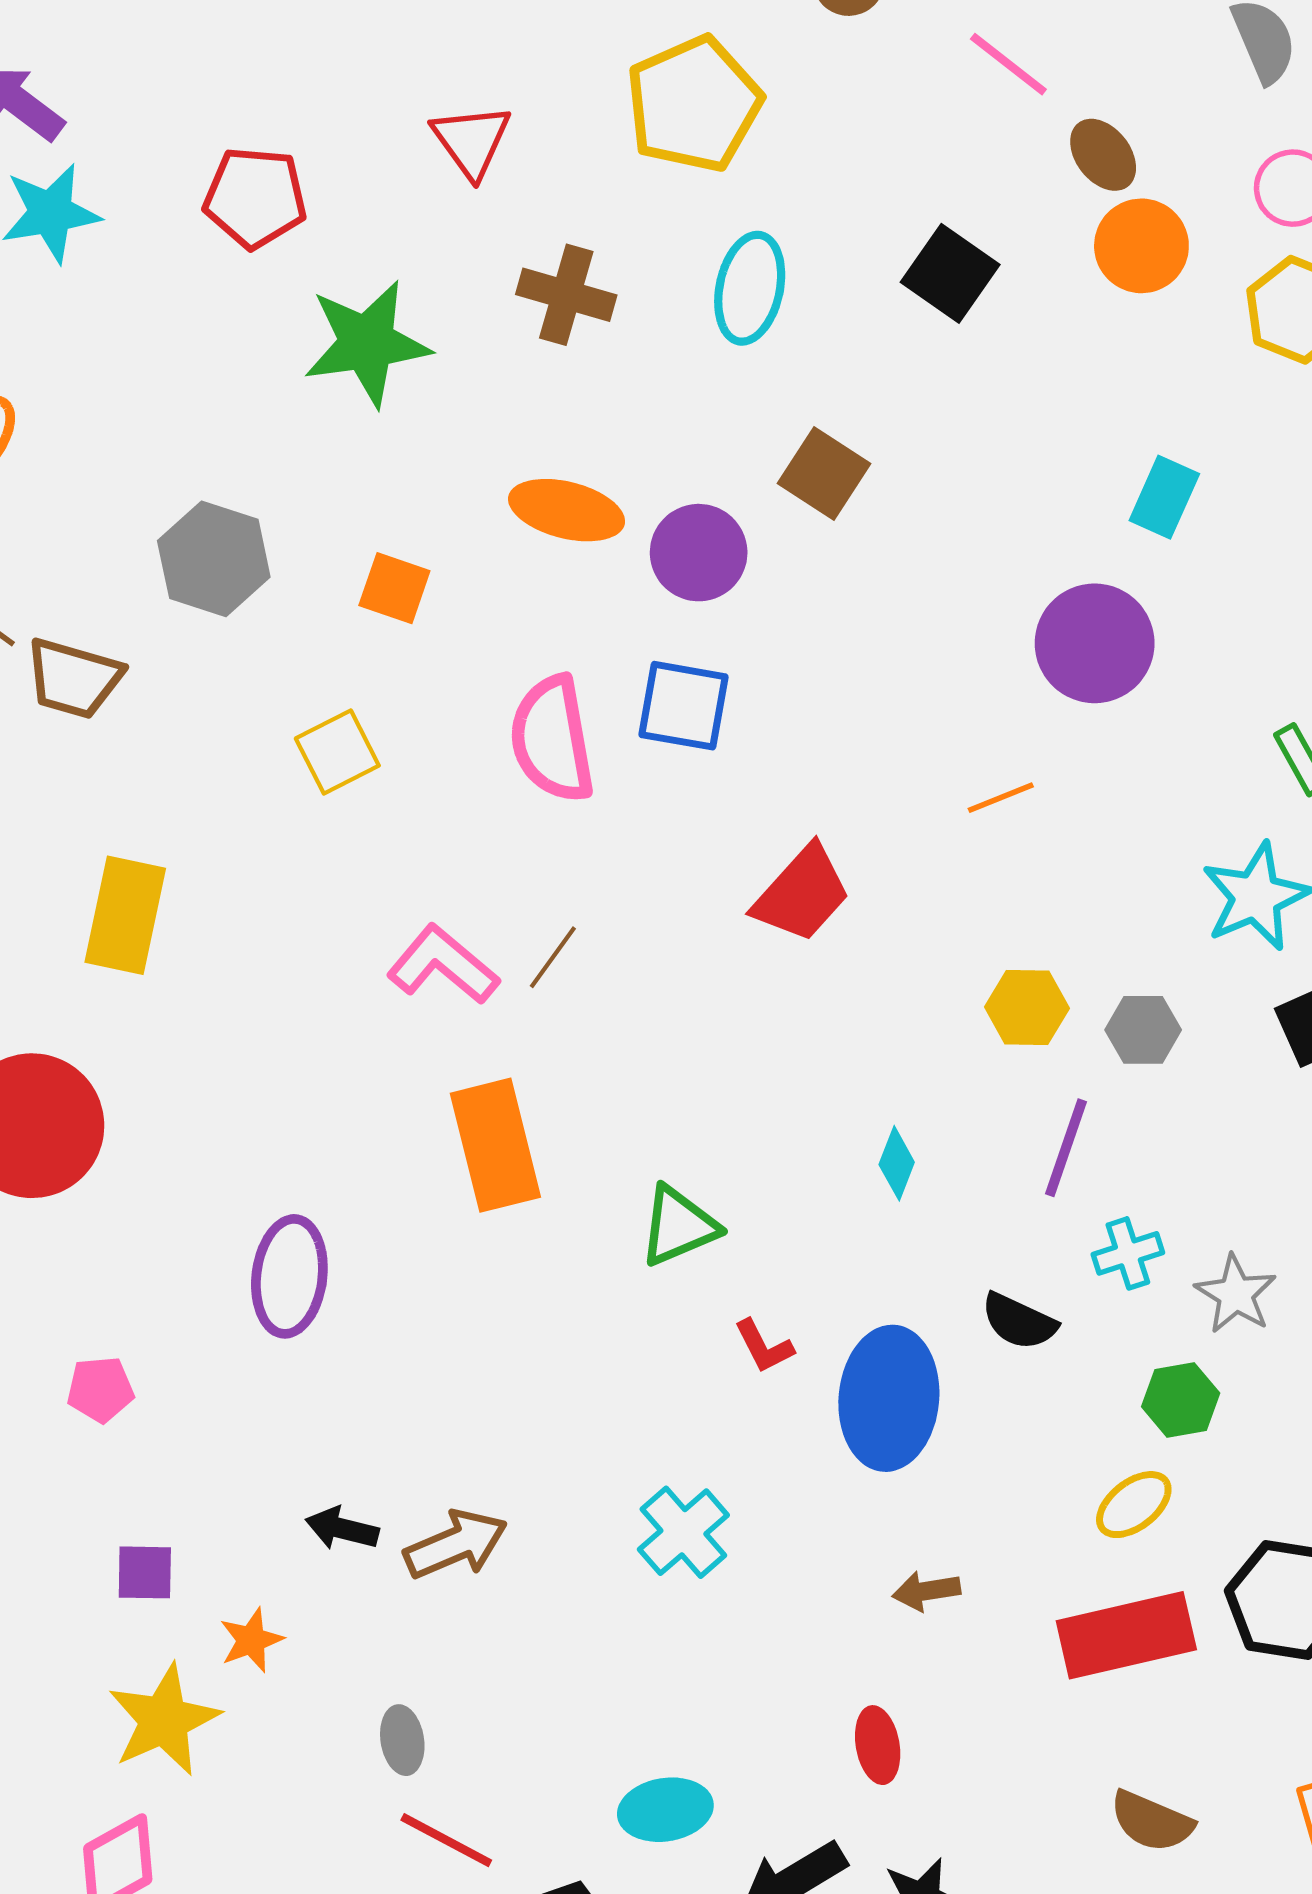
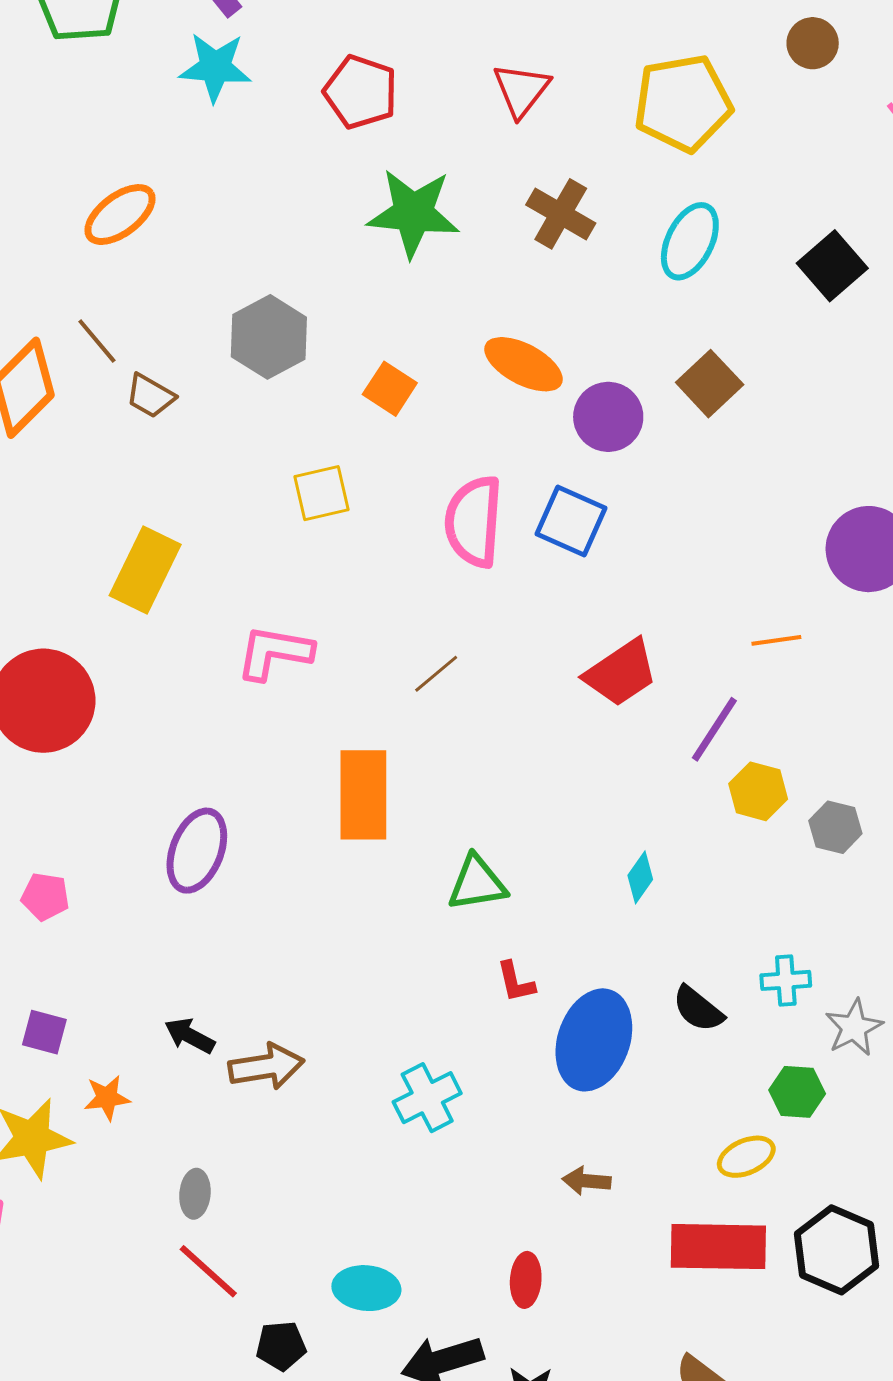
brown trapezoid: (74, 678) -> (150, 396), size x0.7
pink L-shape: (443, 965) -> (274, 653), moved, turned -44
purple line: (1066, 1148) -> (714, 729), moved

